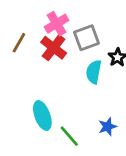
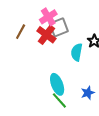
gray square: (87, 38) -> (59, 27), moved
cyan ellipse: (42, 116) -> (57, 84), moved

